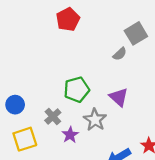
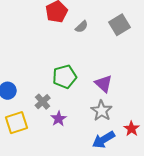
gray semicircle: (120, 54) -> (82, 27), moved
gray star: (95, 120) -> (102, 111), moved

